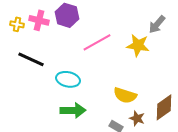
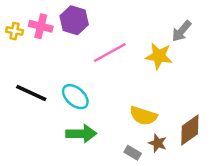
black line: (31, 59) -> (31, 93), moved
cyan ellipse: (68, 79) -> (75, 97), turned 30

